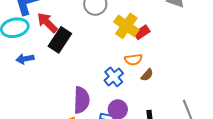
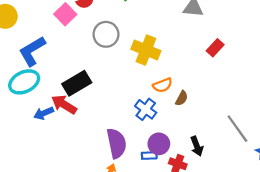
red arrow: (47, 23) -> (64, 104), moved
red rectangle: (142, 32) -> (215, 48), moved
black rectangle: (60, 40) -> (77, 83), turned 40

